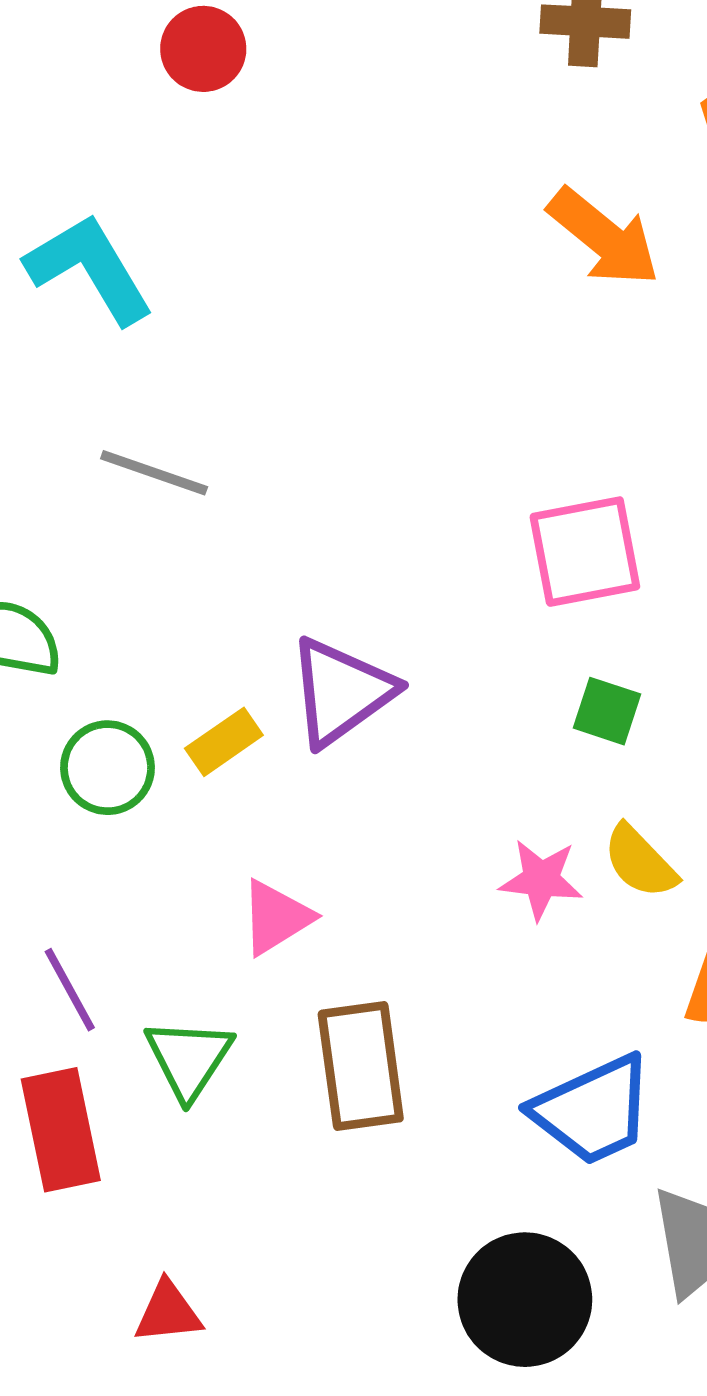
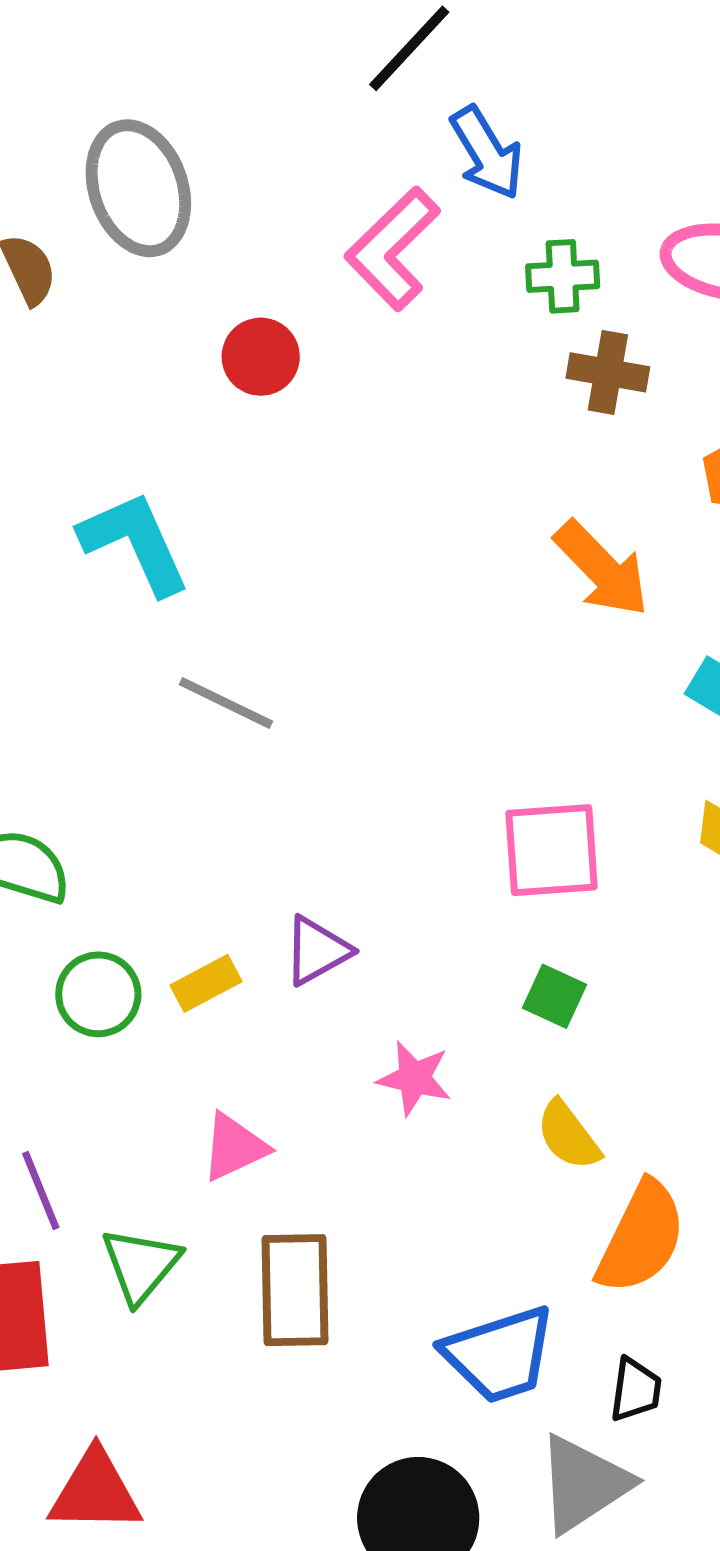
gray line: (154, 473) -> (226, 703), moved
purple triangle: (341, 692) -> (317, 951), size x0.7
pink star: (541, 880) -> (414, 1078), moved
red triangle: (168, 1312) -> (95, 1492), size x1.5

